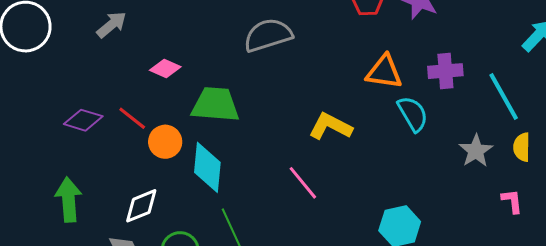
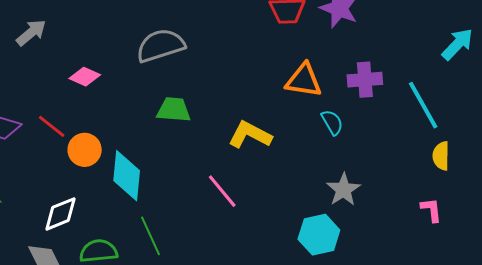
gray semicircle: (268, 35) -> (161, 46), moved
green trapezoid: (215, 105) -> (174, 110), moved, size x0.7
cyan semicircle: (413, 114) -> (332, 122), size x0.7
gray star: (476, 151) -> (343, 190), moved

